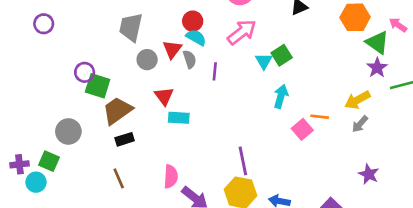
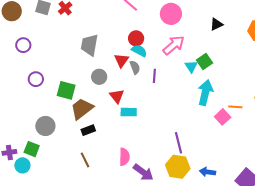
gray circle: (147, 60) -> (99, 77), moved
purple circle: (85, 72) -> (36, 79), moved
cyan arrow: (281, 96) -> (205, 93), size x1.4

